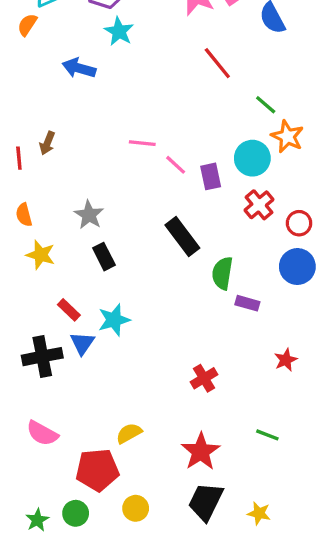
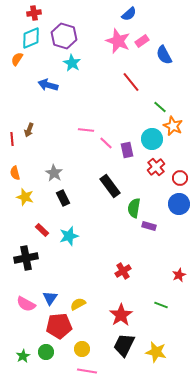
blue triangle: (82, 343) -> (50, 298), moved
red star: (286, 360) -> (179, 275), moved
yellow star: (259, 513) -> (156, 352), size x1.5

